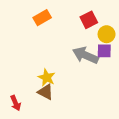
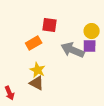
orange rectangle: (42, 18) -> (34, 43), moved
red square: (89, 20) -> (50, 25), moved, turned 35

